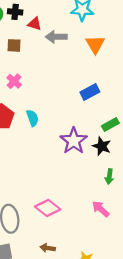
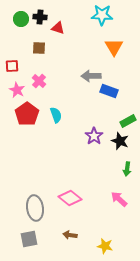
gray arrow: (56, 37) -> (91, 76), moved
blue rectangle: (90, 92) -> (109, 91), turned 48
purple star: (74, 141) -> (94, 136), size x0.7

